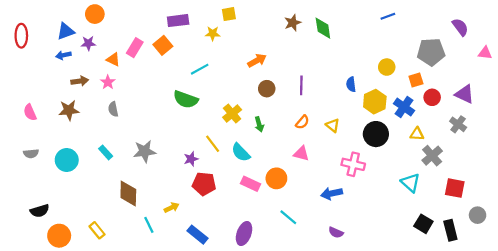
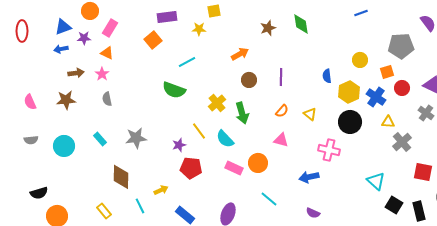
brown star: (293, 23) -> (268, 28), moved
pink rectangle: (135, 48) -> (110, 28), moved
green arrow: (259, 124) -> (242, 113), size x1.5
cyan triangle: (410, 183) -> (376, 181), moved
yellow rectangle: (97, 230) -> (104, 211), moved

